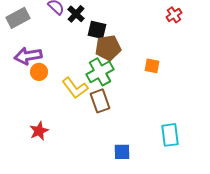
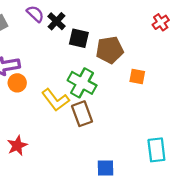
brown pentagon: (108, 48) -> (110, 50), moved
green cross: (100, 72) -> (82, 83), turned -32

